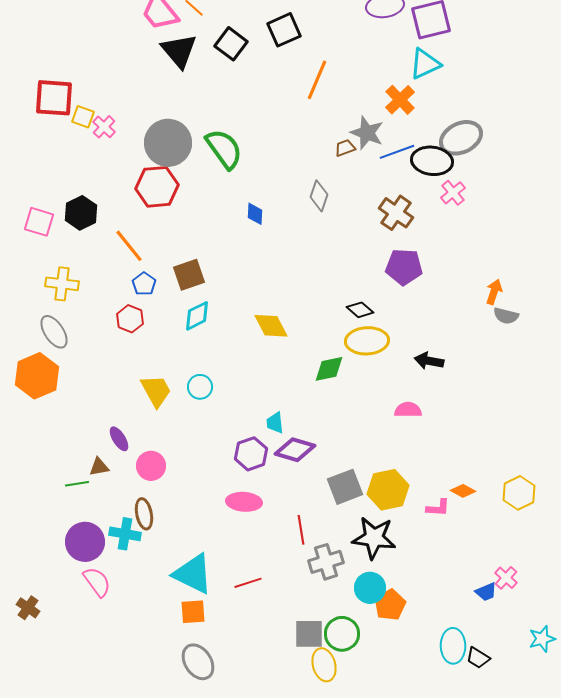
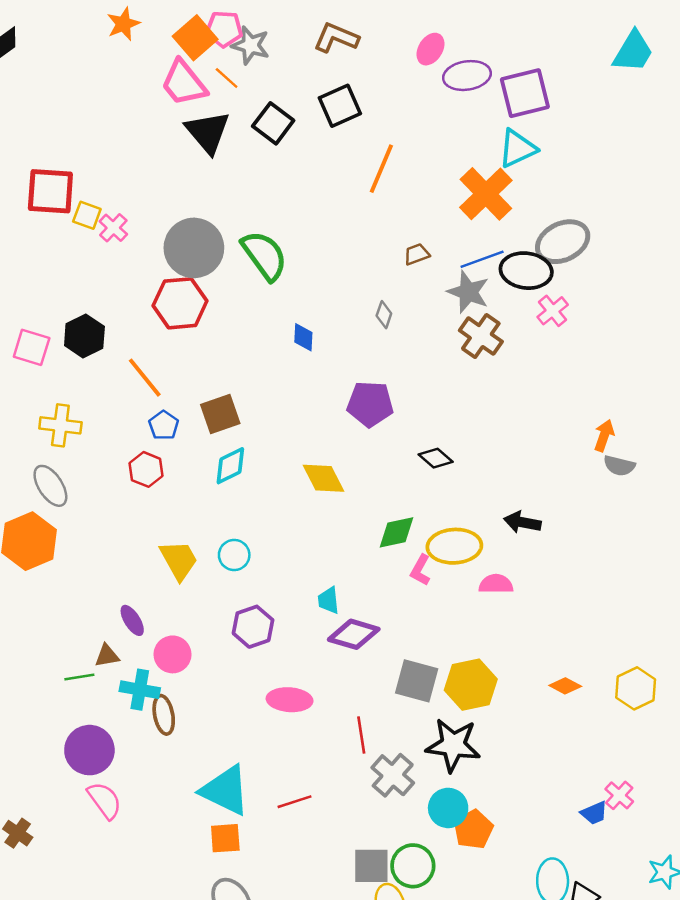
orange cross: (400, 100) -> (486, 194), size x1.4
gray star: (367, 133) -> (468, 292), moved
gray diamond: (319, 196) -> (384, 315), size x0.7
purple pentagon: (404, 267) -> (370, 404), moved
yellow ellipse: (367, 341) -> (454, 546), moved
purple hexagon: (251, 454) -> (253, 627), moved
gray square: (345, 487) -> (417, 681), turned 36
pink L-shape: (438, 508) -> (420, 570), moved, turned 115
cyan cross: (125, 534) -> (140, 690), moved
gray cross: (326, 562) -> (393, 775), turned -32

